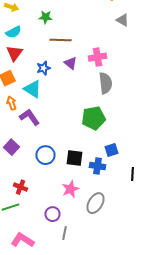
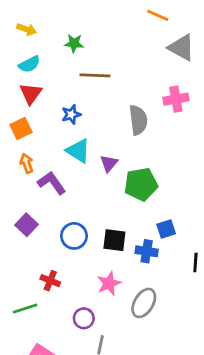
gray triangle: (122, 20) -> (181, 47), size x1.5
pink cross: (98, 57) -> (176, 99), moved
purple triangle: (70, 63) -> (109, 163), moved, turned 32
gray semicircle: (106, 83) -> (138, 120), moved
cyan triangle: (32, 89) -> (78, 151), moved
red cross: (20, 187) -> (50, 281), moved

